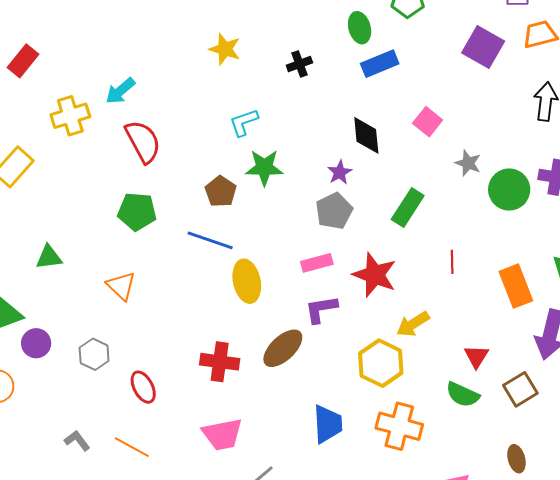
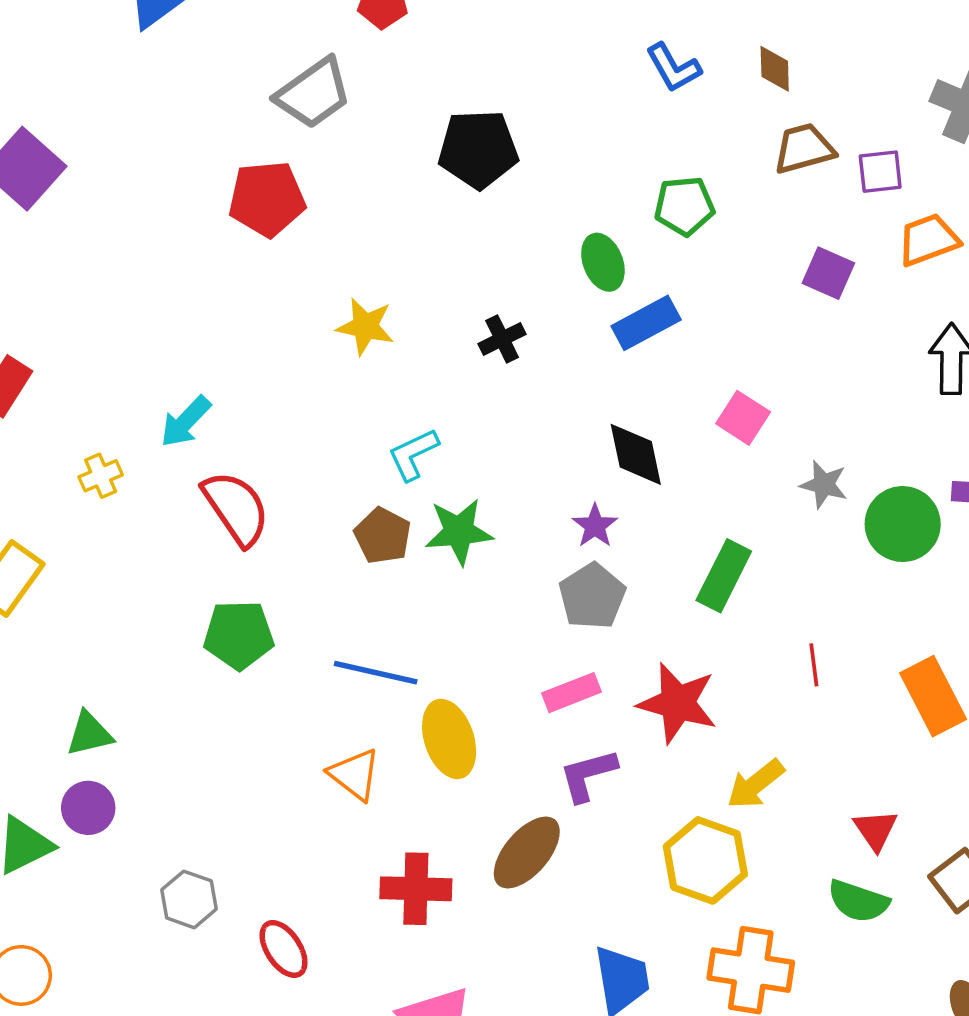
purple square: (483, 47) -> (828, 273), size x0.7
yellow cross: (70, 116) -> (101, 476), size x0.6
brown pentagon: (221, 191) -> (383, 536), moved
orange triangle: (121, 286) -> (355, 774), moved
purple circle: (36, 343) -> (88, 808), moved

